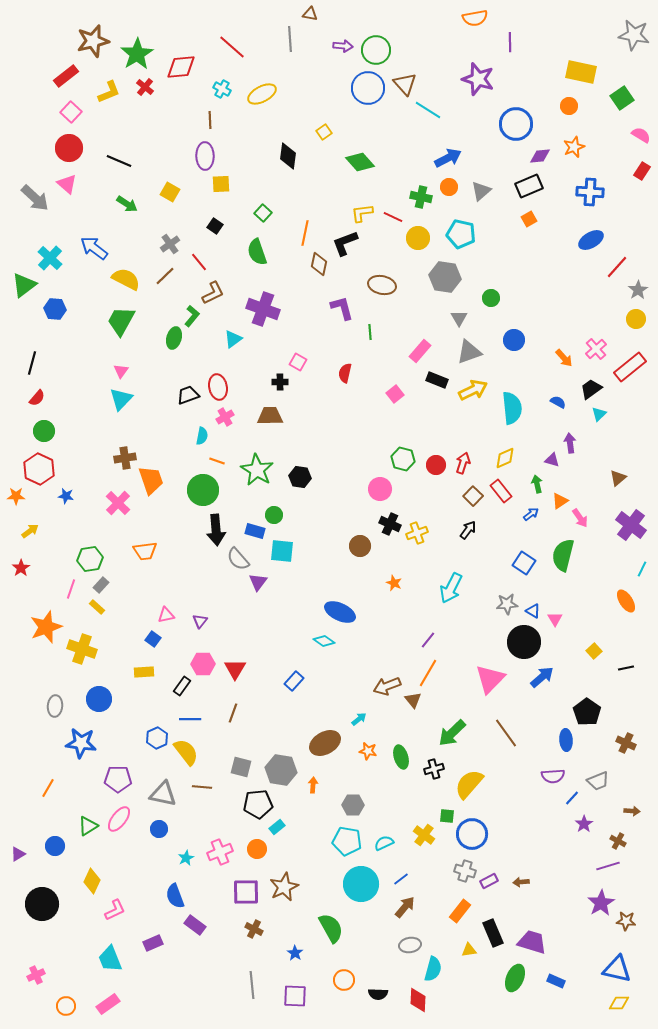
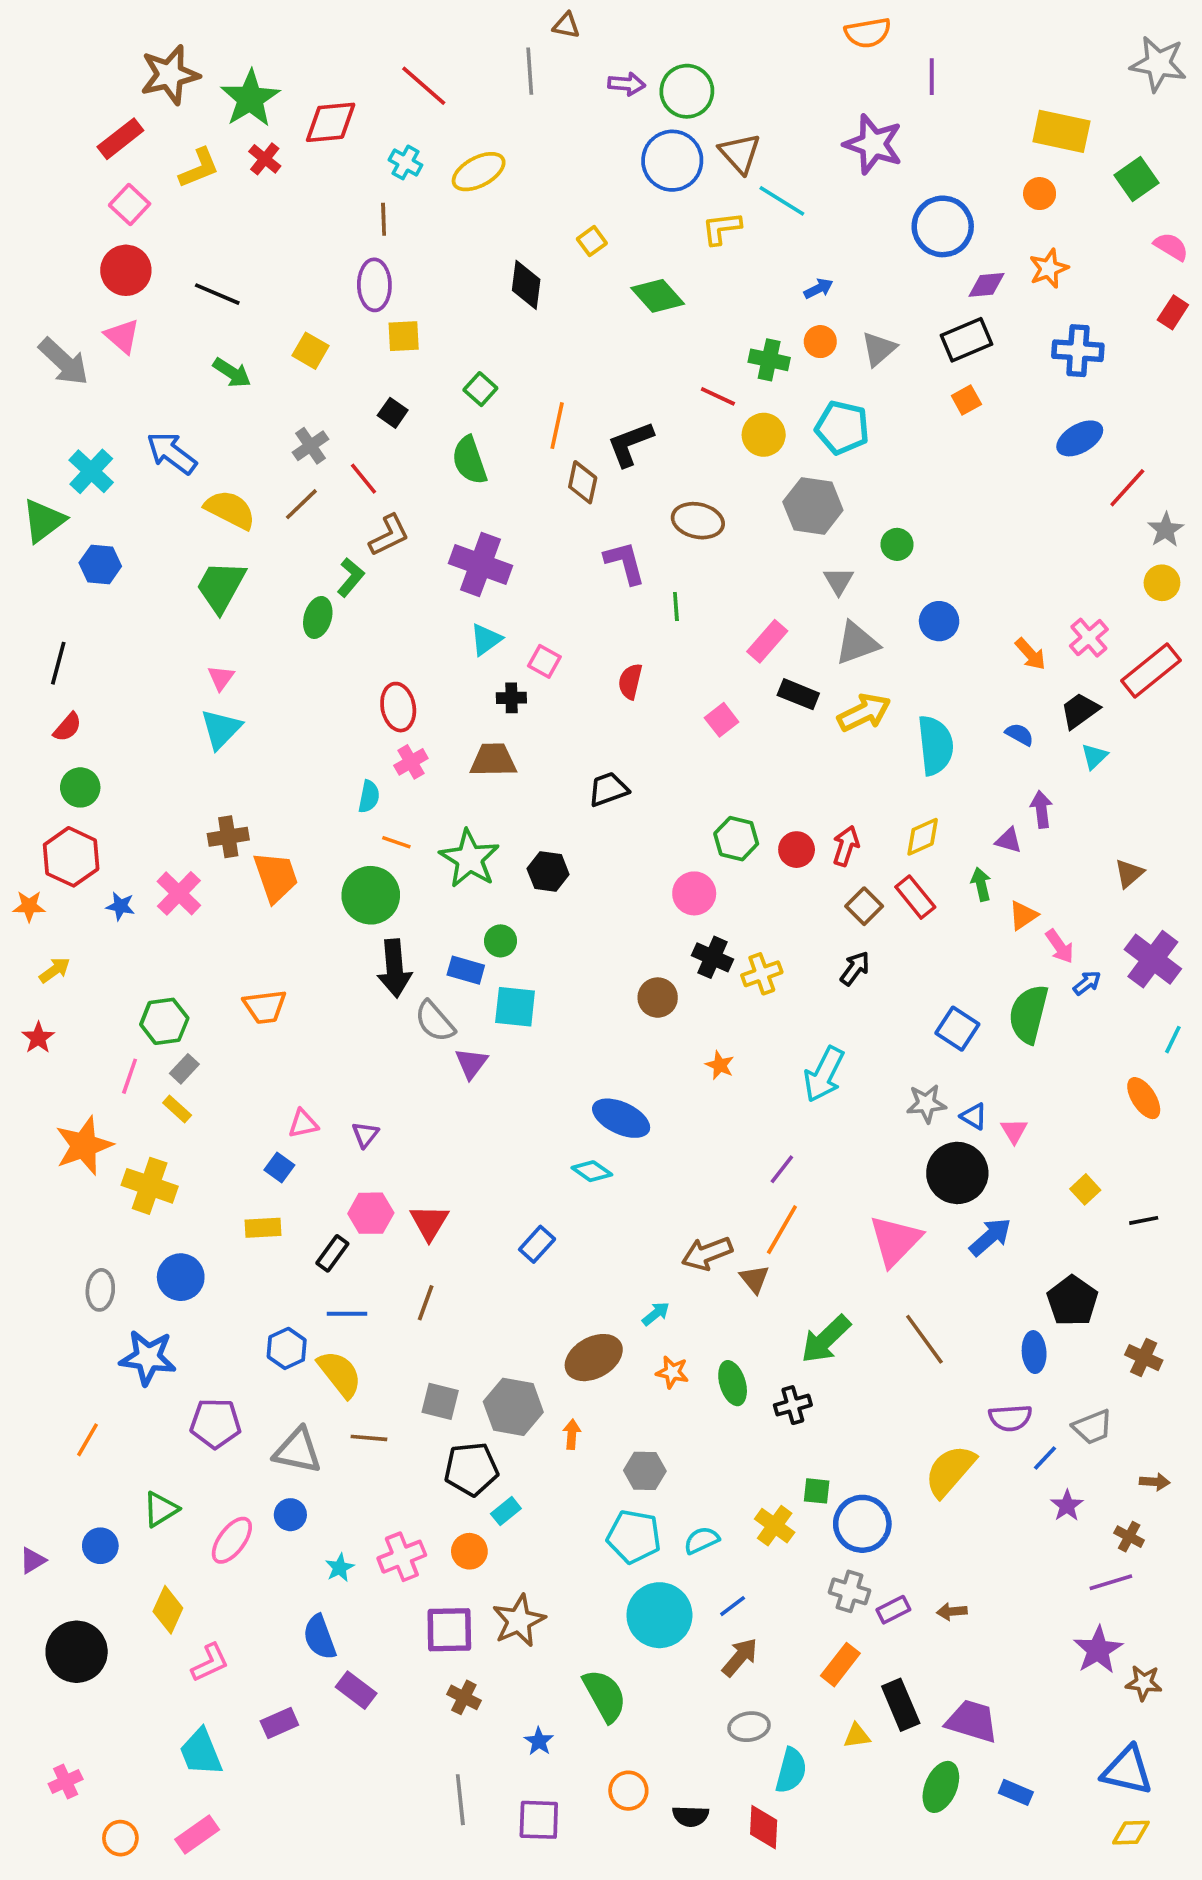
blue arrow: (448, 158) -> (818, 289), size x0.6
yellow L-shape: (362, 213) -> (722, 228), moved
cyan triangle: (233, 339) -> (486, 639), moved
black trapezoid: (188, 395) -> (608, 789), moved
pink cross: (118, 503) -> (179, 893), moved
blue arrow: (531, 514) -> (1087, 983), moved
yellow semicircle: (469, 784) -> (950, 1471), moved
pink ellipse: (119, 819) -> (232, 1540), moved

